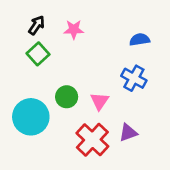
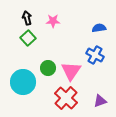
black arrow: (37, 25) -> (27, 18), turned -48
pink triangle: (100, 101) -> (71, 71), size x1.5
purple triangle: (128, 133) -> (100, 101), moved

